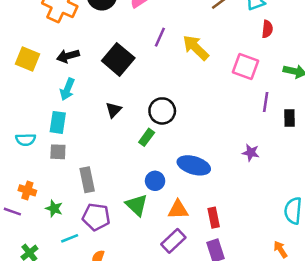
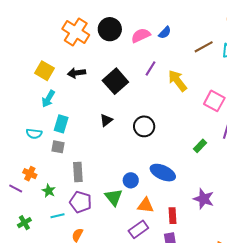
cyan arrow: (67, 89) -> (48, 99), moved
green rectangle: (147, 137) -> (200, 146), moved
purple star: (251, 153) -> (204, 199), moved, size x1.5

